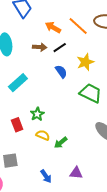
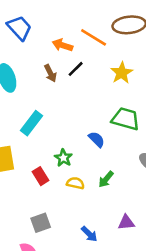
brown arrow: (40, 47) -> (50, 73), turned 72
yellow star: (85, 62) -> (122, 73), moved
blue semicircle: (61, 72) -> (97, 139), moved
green arrow: (61, 143) -> (106, 179), moved

